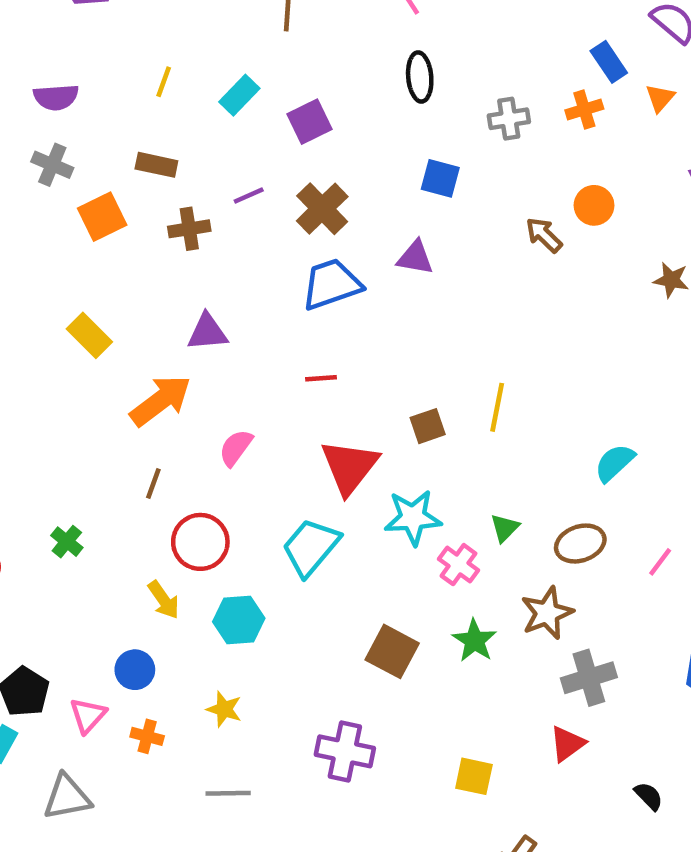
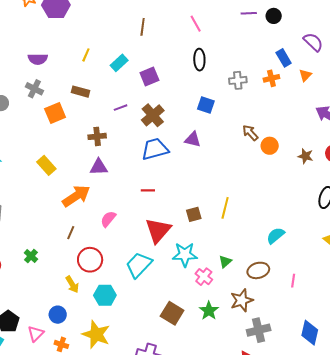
orange circle: (594, 205) -> (270, 146), moved
brown cross: (189, 229) -> (97, 136), moved
pink line: (660, 562) -> (293, 281), turned -32
yellow star: (224, 709) -> (96, 334), size x1.8

